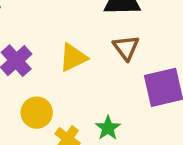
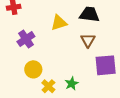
yellow triangle: (73, 58) -> (59, 23), moved

